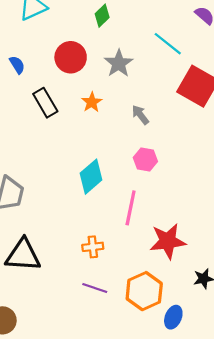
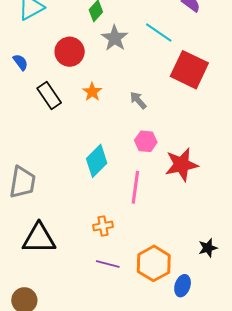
gray star: (119, 63) -> (115, 38), moved
red star: (168, 241) -> (182, 165), moved

